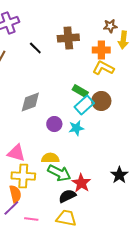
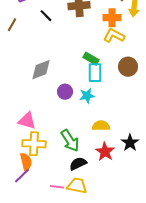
brown circle: (101, 101) -> (128, 67), moved
cyan rectangle: (84, 105) -> (95, 73), turned -48
yellow semicircle: (50, 158) -> (101, 126), moved
green arrow: (59, 173) -> (70, 141), turned 30
red star: (81, 183) -> (105, 152), moved
pink line: (31, 219) -> (57, 187), moved

